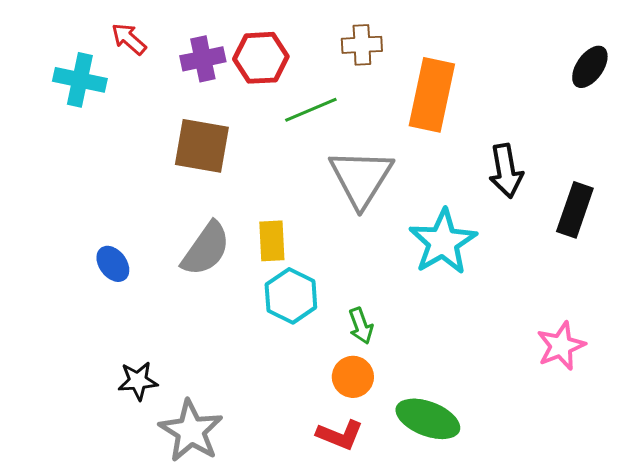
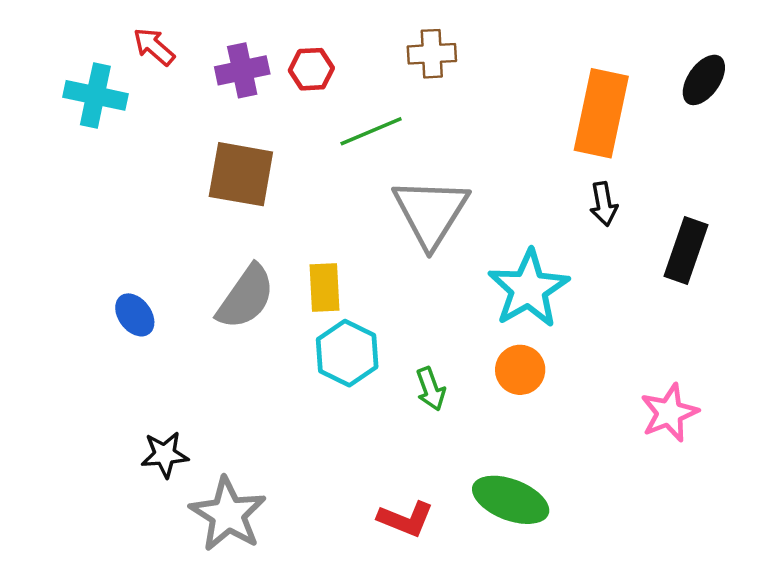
red hexagon: (261, 58) -> (311, 69), size x0.7
orange rectangle: (432, 95) -> (601, 113), moved
black arrow: (506, 171) -> (604, 204), size x0.7
orange circle: (353, 377) -> (520, 370), moved

